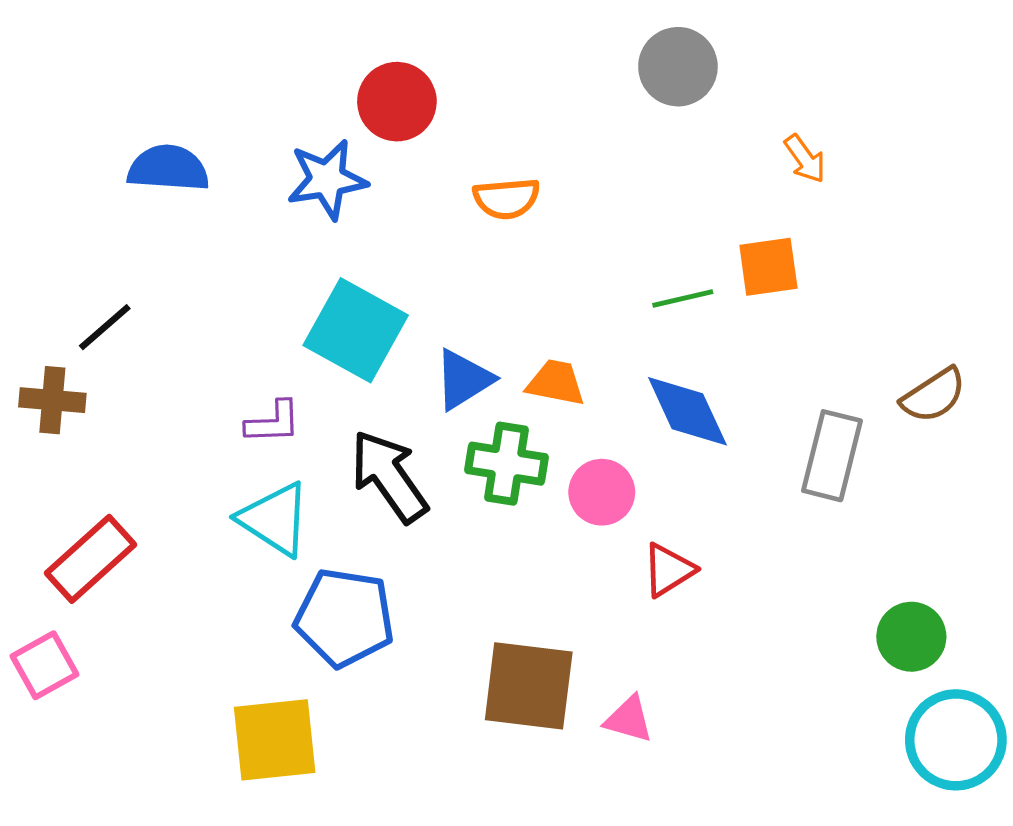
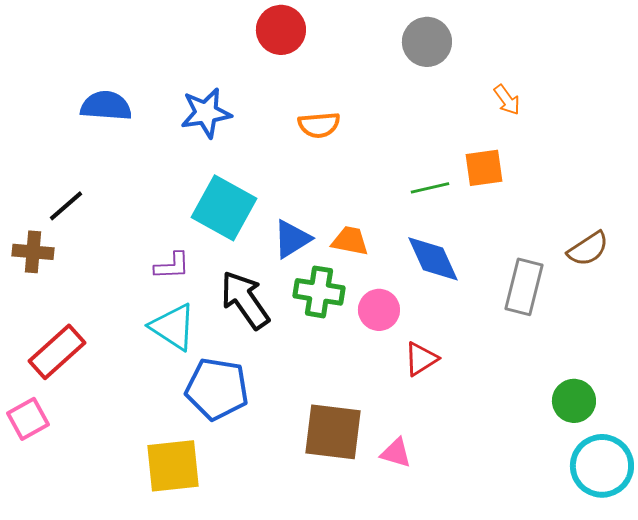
red circle: (397, 102) -> (281, 30), moved

